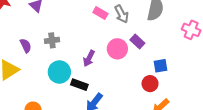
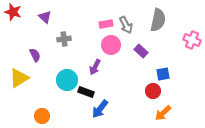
pink rectangle: (100, 13) -> (106, 24), turned -40
gray cross: (52, 40) -> (64, 39), moved
pink circle: (117, 49) -> (111, 45), moved

